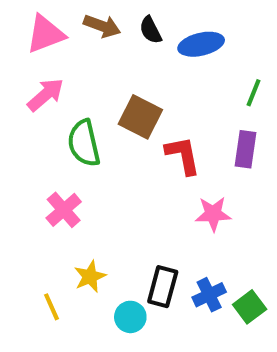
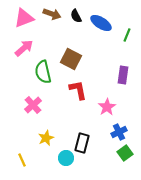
blue ellipse: (201, 44) -> (101, 23), turned 45
green line: (254, 93) -> (127, 35), moved
red L-shape: (183, 155) -> (78, 90), moved
pink star: (213, 214) -> (107, 107), turned -30
blue cross: (209, 295) -> (119, 132), moved
yellow line: (52, 307) -> (22, 160), moved

